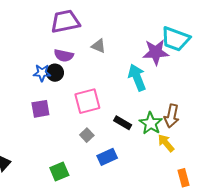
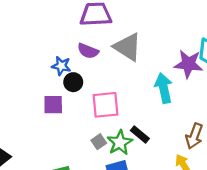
gray triangle: (99, 46) -> (128, 47), size x1.8
black circle: (55, 73) -> (73, 82), moved
green star: (151, 123) -> (120, 143), moved

